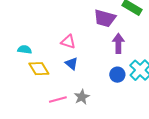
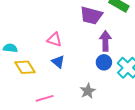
blue circle: (117, 75) -> (104, 62), moved
gray star: (82, 97) -> (88, 91), moved

